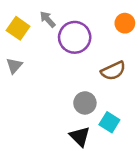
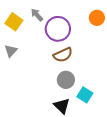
brown semicircle: (113, 71) -> (63, 55), moved

